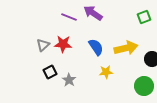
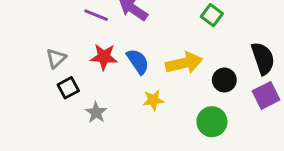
green square: (144, 17) -> (212, 15), turned -32
red star: (63, 44) -> (104, 57), moved
black square: (50, 72) -> (68, 88), moved

